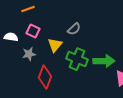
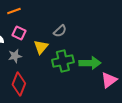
green cross: (77, 59) -> (63, 61), turned -35
red diamond: (45, 77) -> (19, 84), moved

